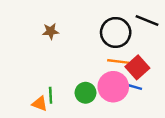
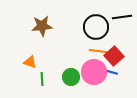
black line: (147, 20) -> (122, 17), turned -30
brown star: (51, 31) -> (42, 26), size x1.5
orange triangle: (40, 104) -> (30, 62), moved

